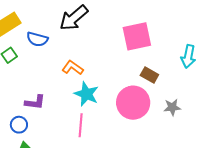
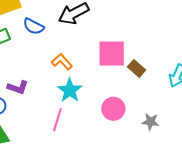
pink square: (137, 36) -> (112, 53), moved
brown rectangle: (149, 75) -> (137, 68), moved
pink circle: (133, 103) -> (113, 109), size x0.7

